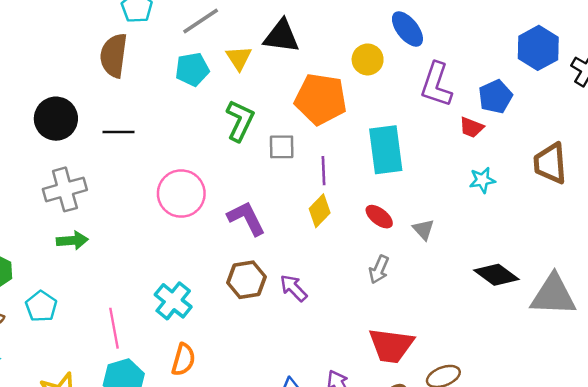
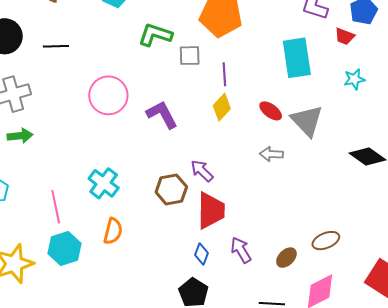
green L-shape: (240, 121) -> (155, 35), turned -96
cyan rectangle: (386, 150) -> (297, 58), moved
gray triangle: (423, 230) -> (307, 121), size x1.8
gray arrow: (379, 269) -> (271, 154), turned 70
brown hexagon: (246, 280) -> (171, 190), moved
red trapezoid: (391, 346) -> (211, 211), moved, turned -96

